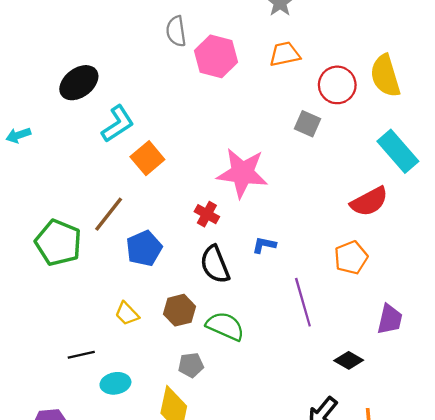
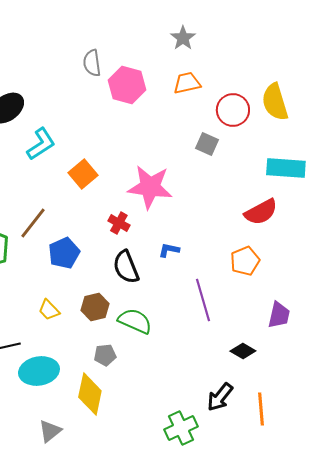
cyan rectangle: (398, 151) -> (286, 168), turned -45
orange square: (147, 158) -> (83, 174), moved
cyan ellipse: (115, 383) -> (39, 371), size x1.5

